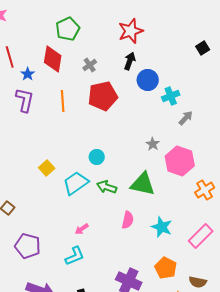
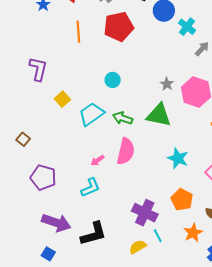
cyan cross: (171, 96) -> (187, 27), turned -30
purple L-shape: (25, 100) -> (38, 69), moved
gray star: (153, 144) -> (167, 84), moved
cyan circle: (97, 157) -> (113, 80), moved
pink semicircle: (128, 220) -> (126, 151), moved, size x1.5

